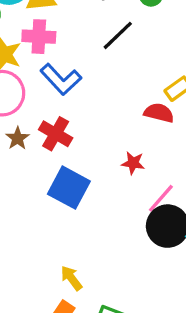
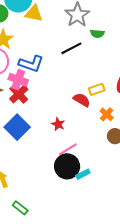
pink cross: (39, 37) -> (18, 80), moved
blue L-shape: (61, 79) -> (31, 64), turned -45

